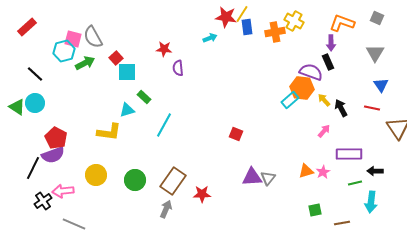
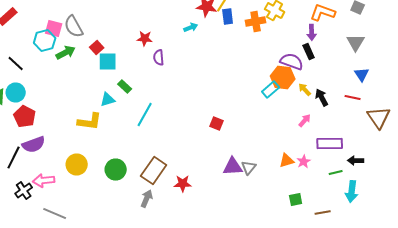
red pentagon: (56, 138) -> (25, 116), moved

